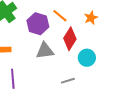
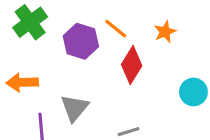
gray triangle: (45, 51) -> (75, 108), moved, turned -42
cyan circle: (87, 58) -> (193, 92), moved

